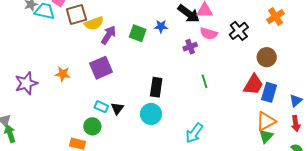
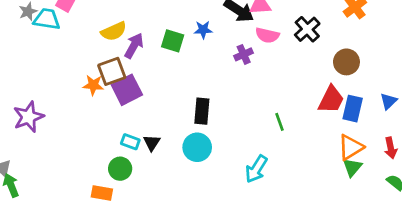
brown square: (76, 15) -> (112, 71), moved
orange star: (63, 74) -> (93, 85), moved
green line: (205, 81) -> (279, 122), moved
blue triangle: (296, 101) -> (389, 101), moved

